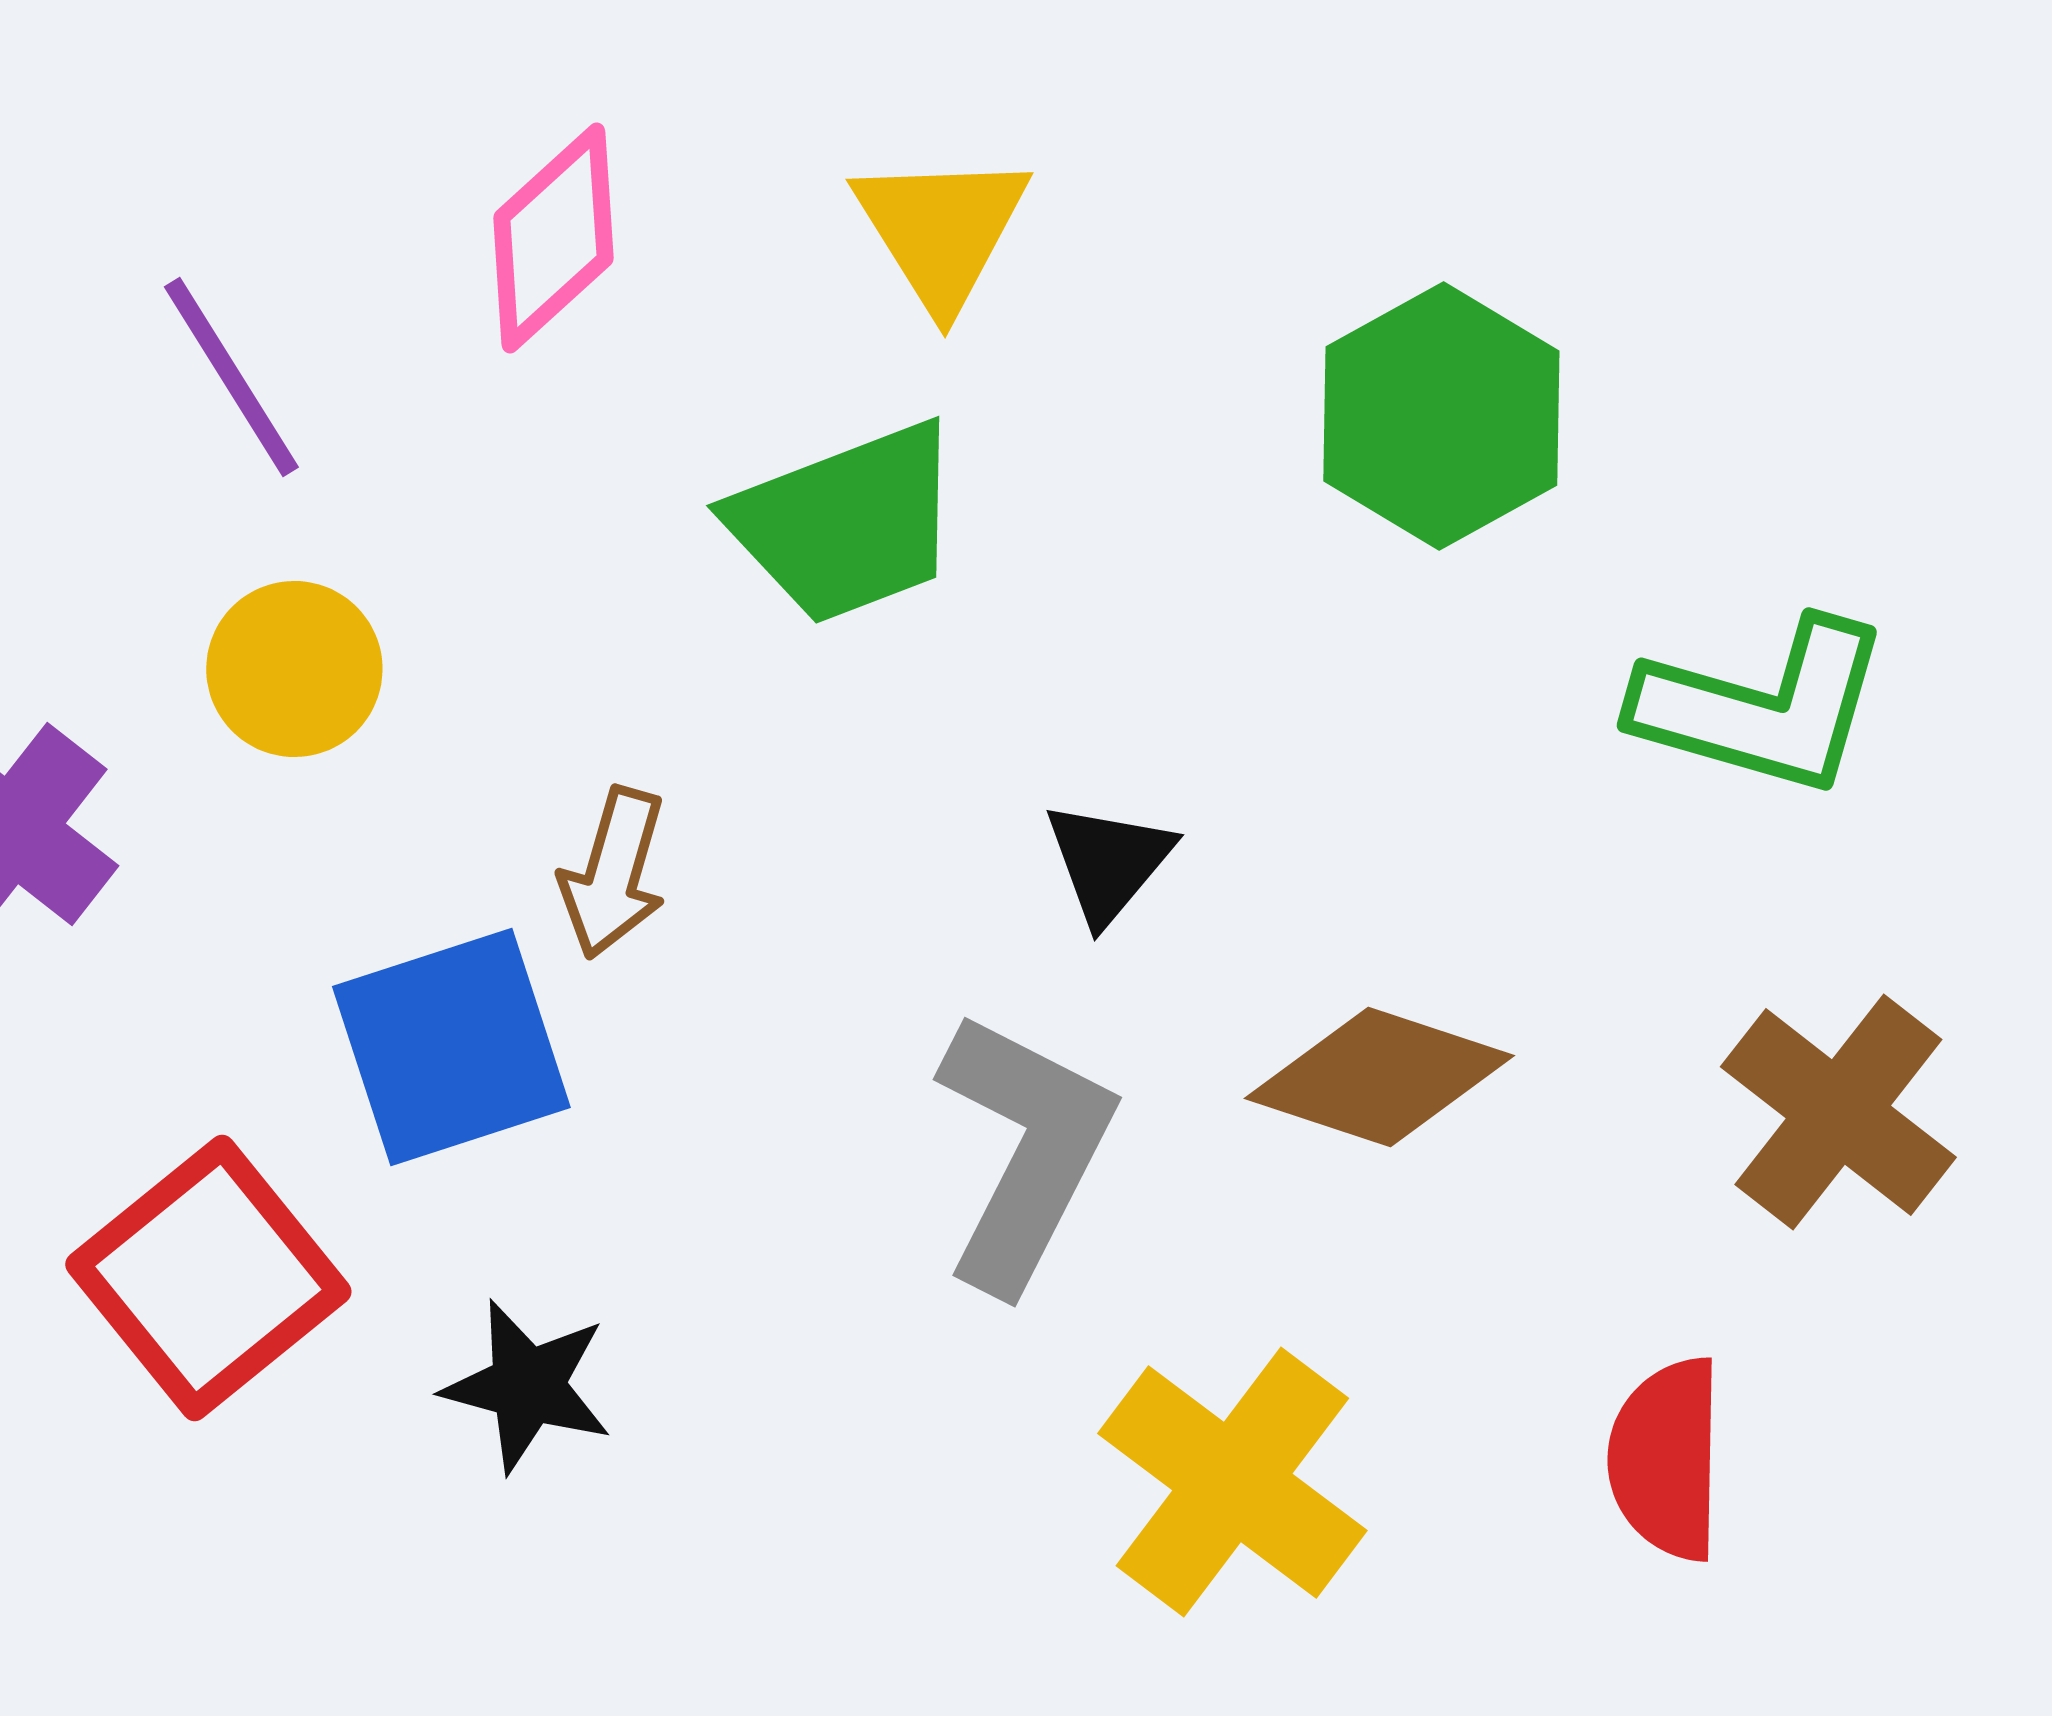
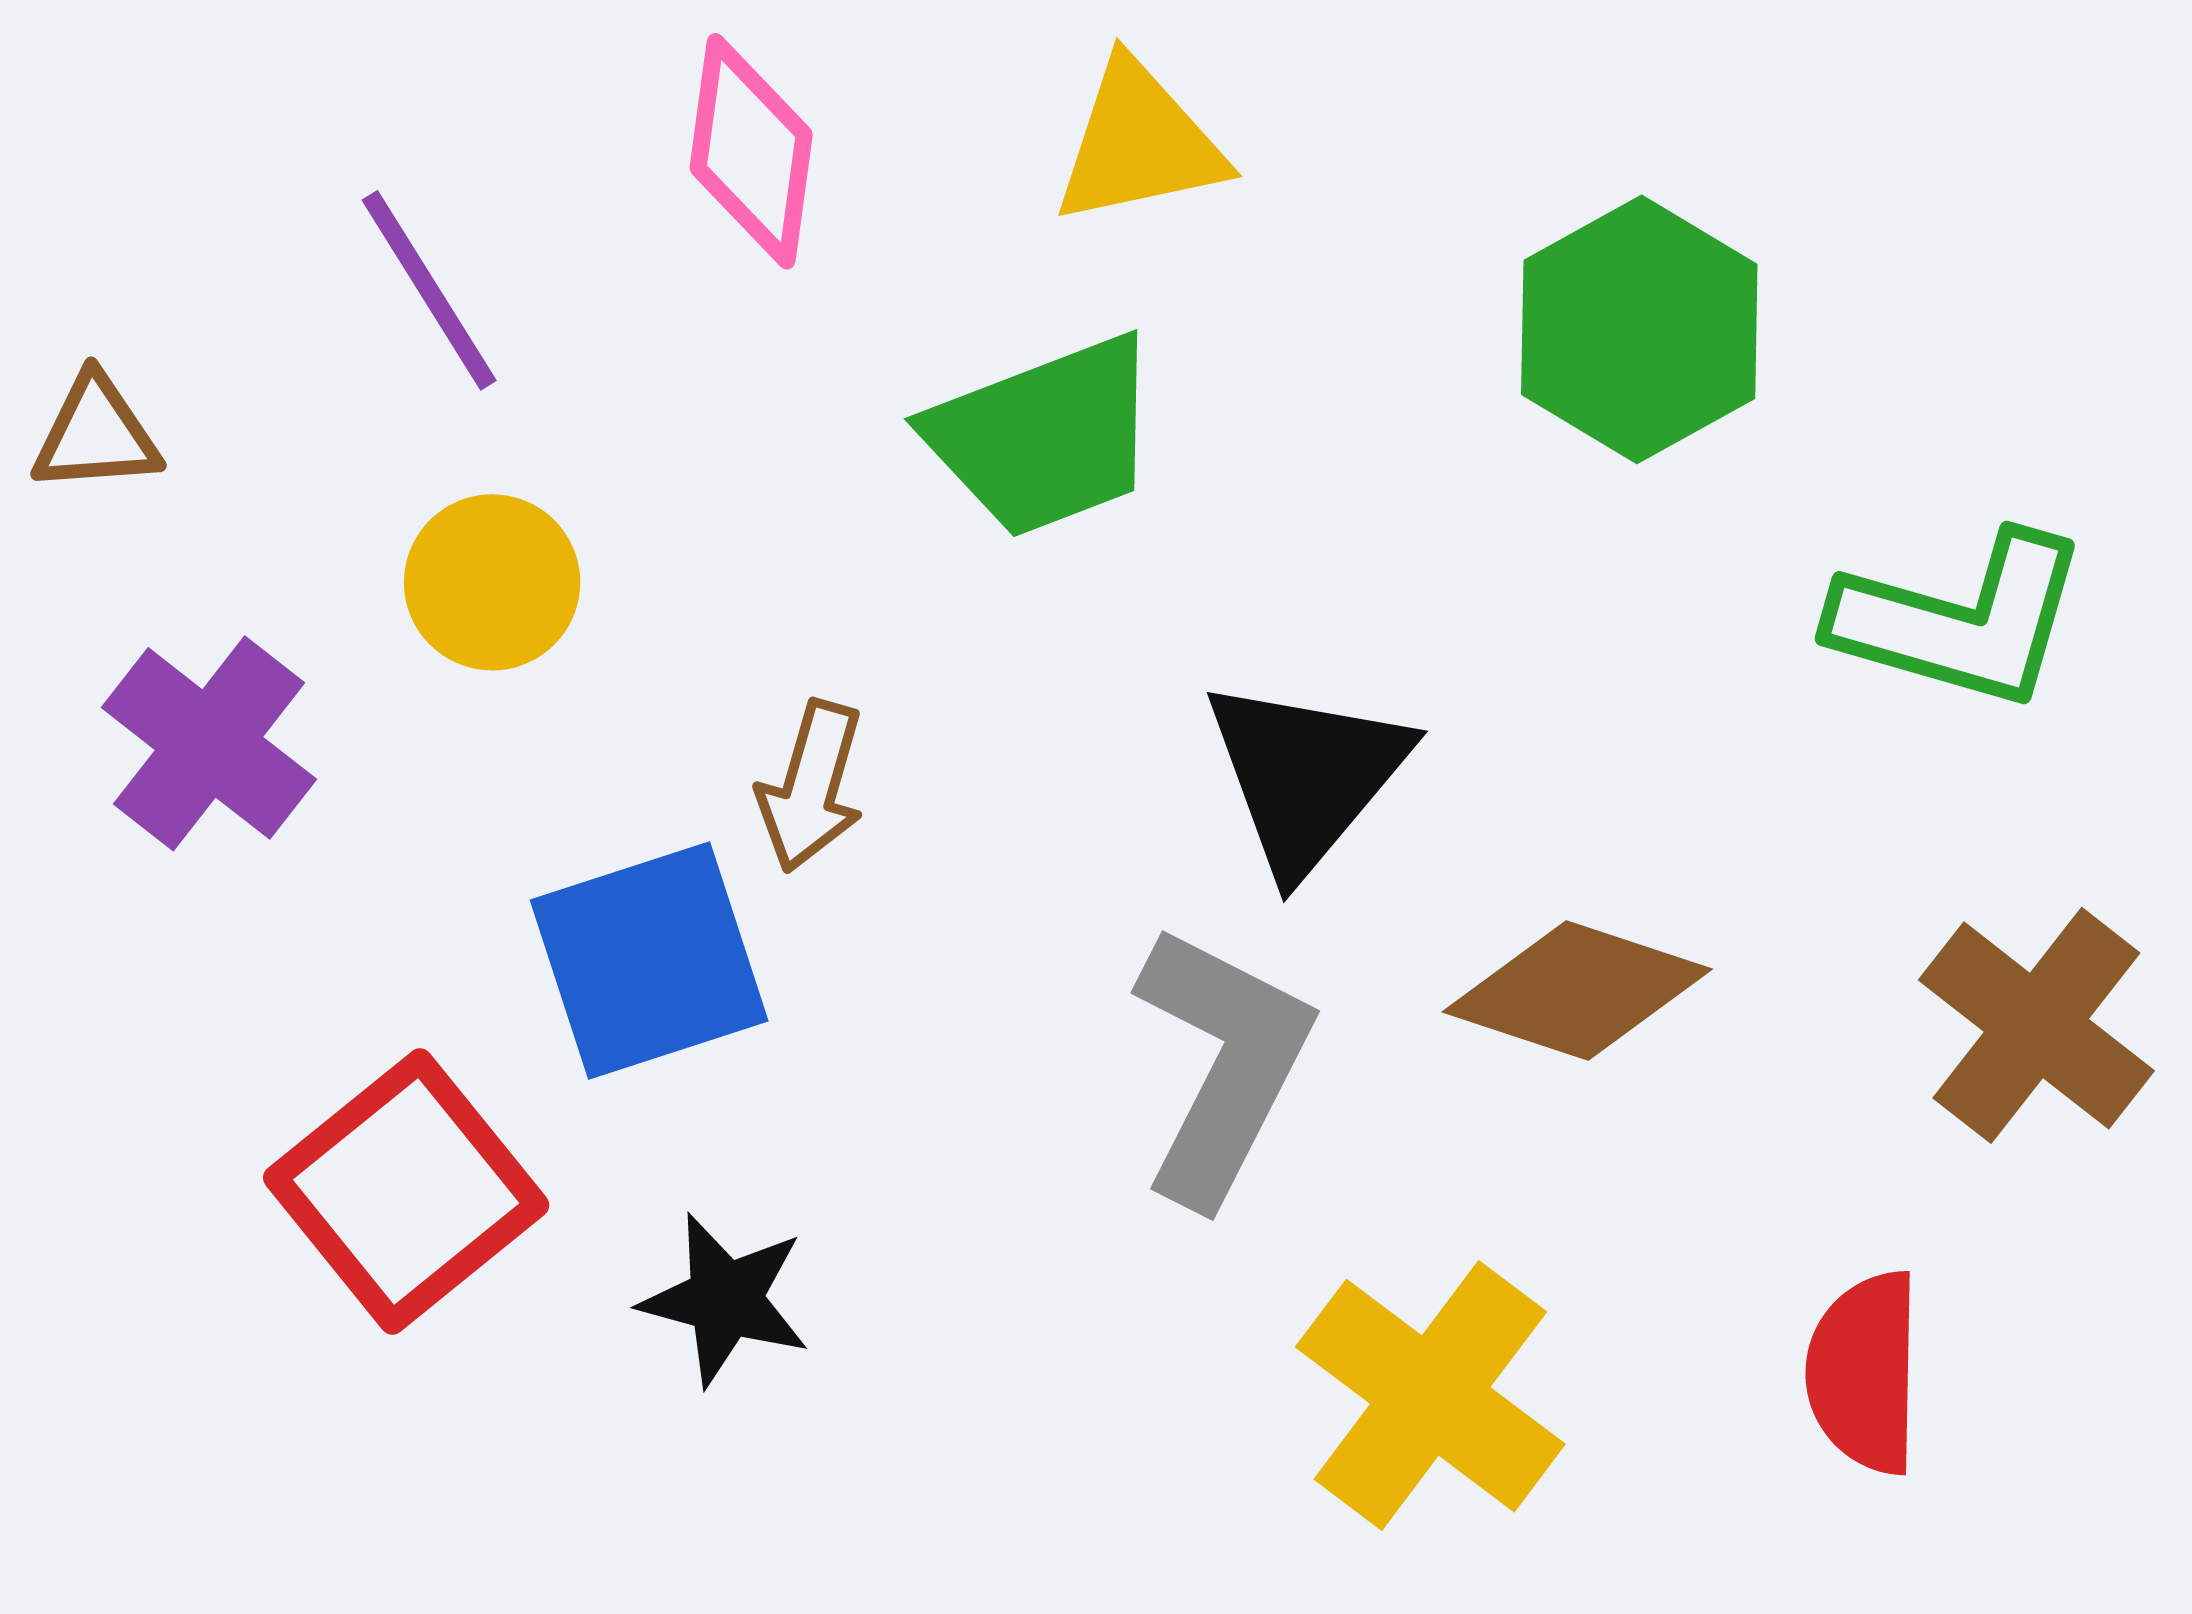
yellow triangle: (941, 230) -> (1139, 143), turned 50
pink diamond: (553, 238) -> (751, 151), turned -40
black triangle: (1108, 862) -> (1306, 775), size x1.6

